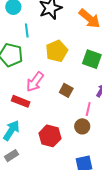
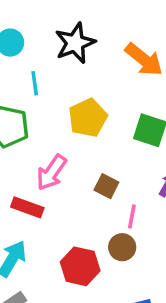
pink line: (88, 109) -> (132, 216), moved
brown circle: (82, 126) -> (122, 247), moved

